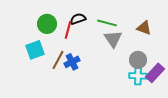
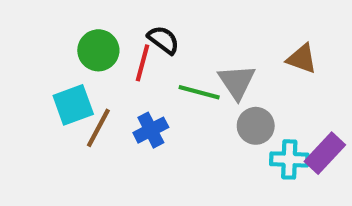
black semicircle: (78, 19) -> (163, 40), turned 56
green line: (107, 23) -> (199, 92), moved
brown line: (58, 60) -> (98, 128), moved
gray circle: (138, 60) -> (256, 126), moved

